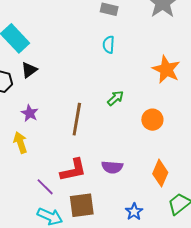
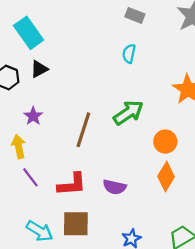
green arrow: (115, 98) -> (128, 113), size x1.6
orange diamond: (160, 173) -> (166, 177), moved
purple line: (45, 187) -> (30, 177), moved

